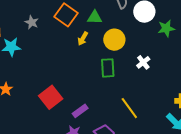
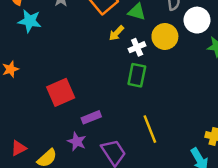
yellow circle: (114, 40) -> (165, 36), moved
white cross: (143, 62) -> (137, 47), moved

